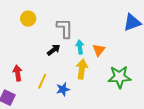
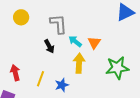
cyan arrow: (80, 47) -> (75, 41), turned -40
black arrow: (54, 50) -> (49, 46), turned 104

